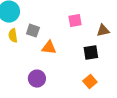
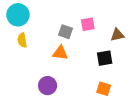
gray square: (33, 31) -> (66, 32), moved
orange square: (90, 82) -> (104, 89), turned -32

